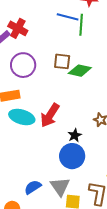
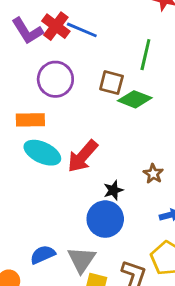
blue line: (68, 17) -> (82, 30), moved
green line: (81, 25) -> (145, 55), moved

